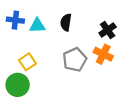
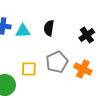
orange cross: (103, 54) -> (83, 69), moved
yellow square: (27, 62) -> (29, 69), moved, turned 35

